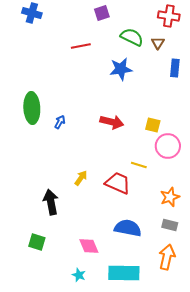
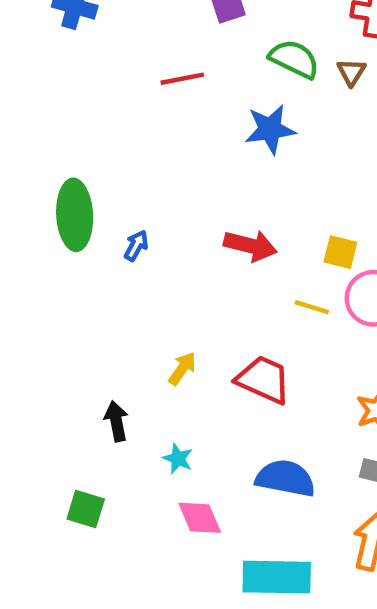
yellow line: (139, 165) -> (312, 307), moved
black arrow: (51, 202) -> (116, 421), size x0.7
cyan star: (79, 275) -> (178, 459), moved

